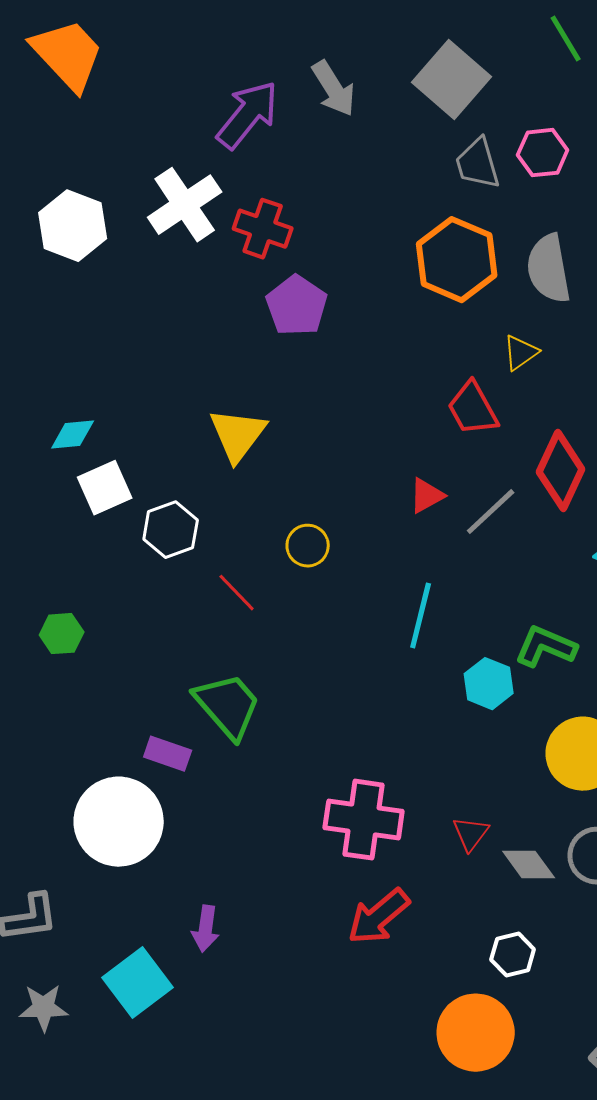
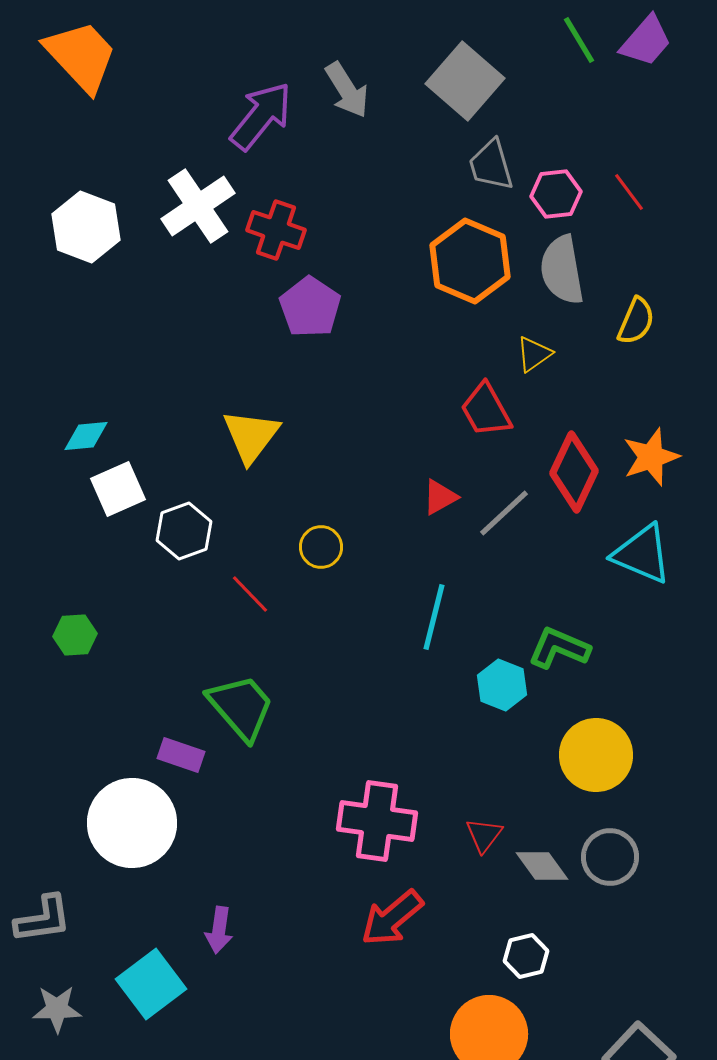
pink hexagon: (543, 153) -> (556, 194), moved

